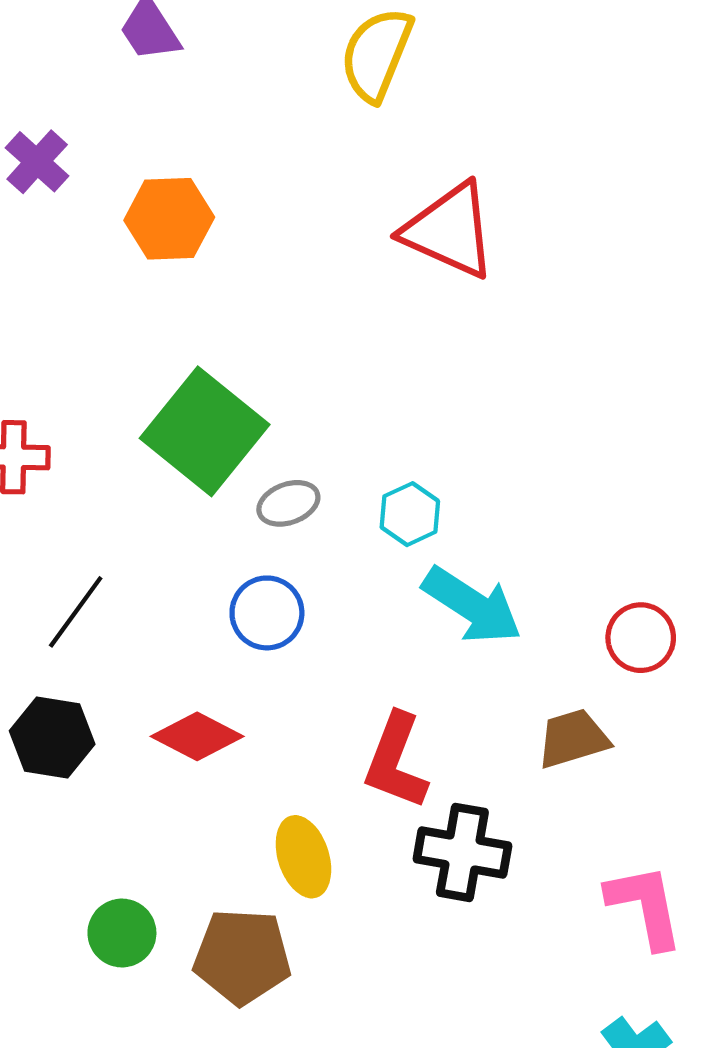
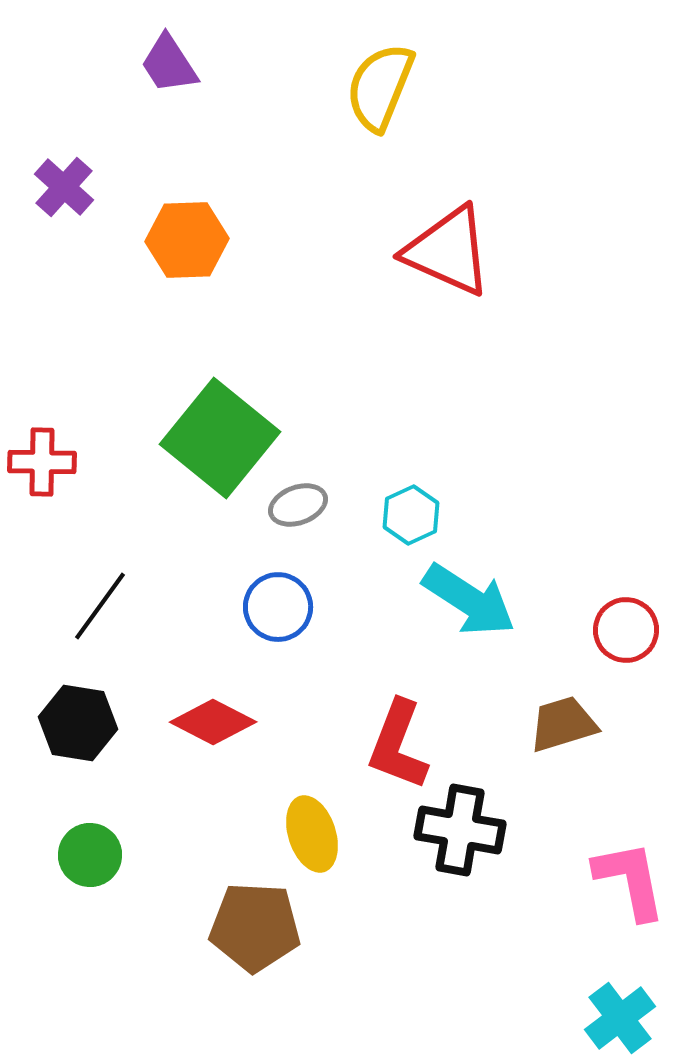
green circle: (122, 933) -> (90, 855), moved

